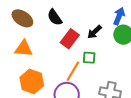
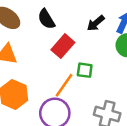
black arrow: (94, 32) -> (96, 23), moved

